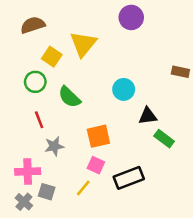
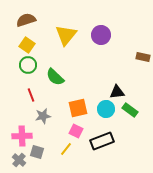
purple circle: (131, 17) -> (101, 35), moved
yellow square: (52, 57) -> (27, 45), moved
cyan circle: (124, 89) -> (106, 109), moved

